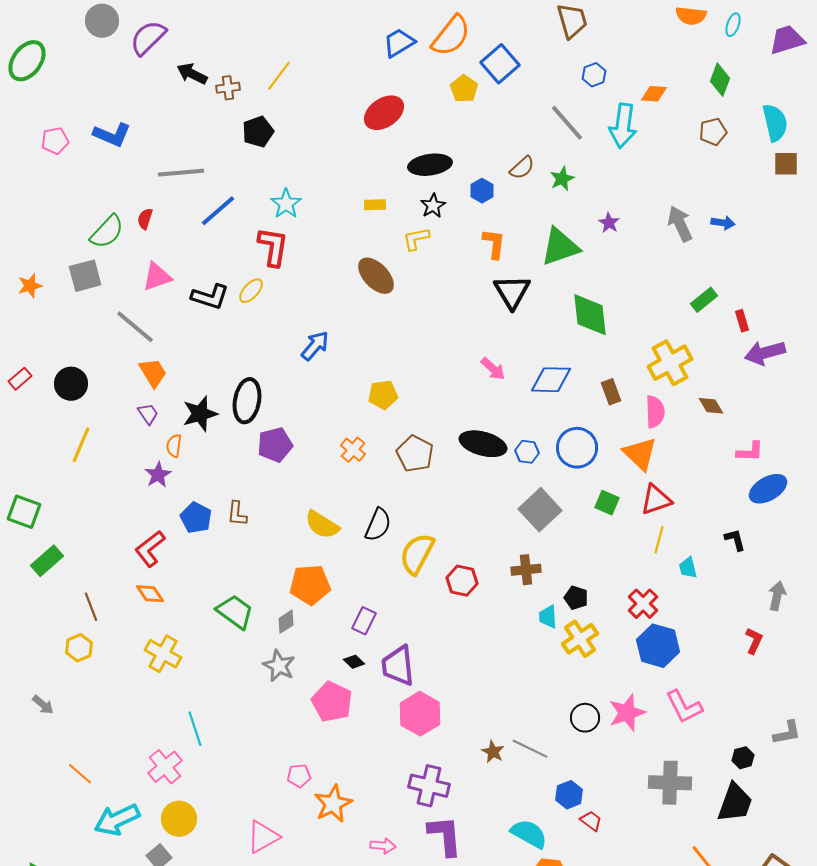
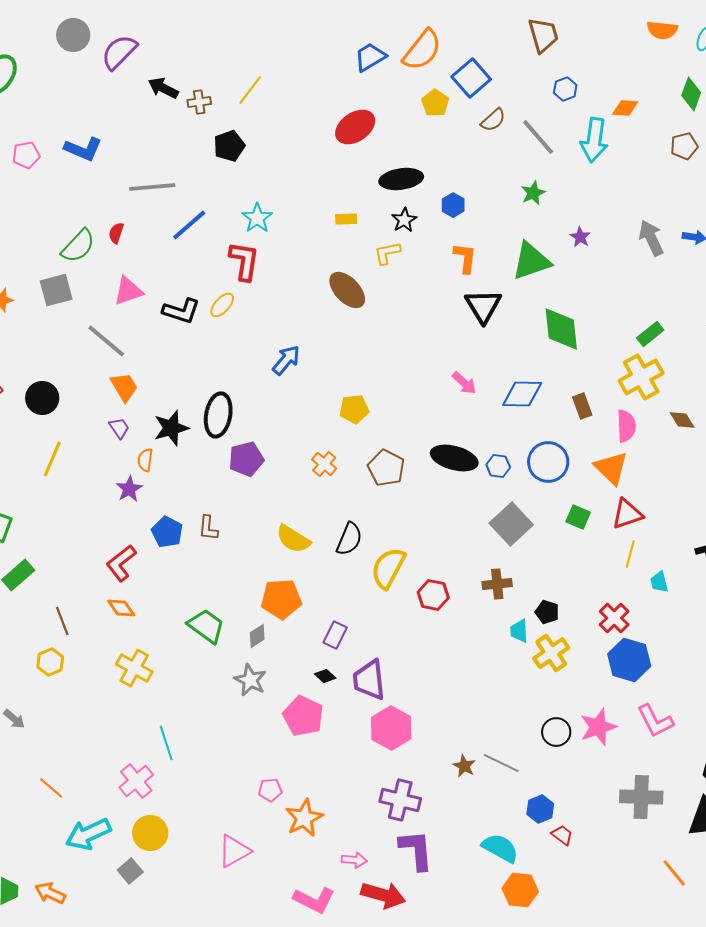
brown semicircle: (522, 168) -> (493, 120), moved
green rectangle: (704, 300) -> (650, 334), moved

